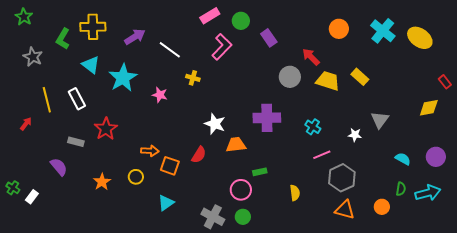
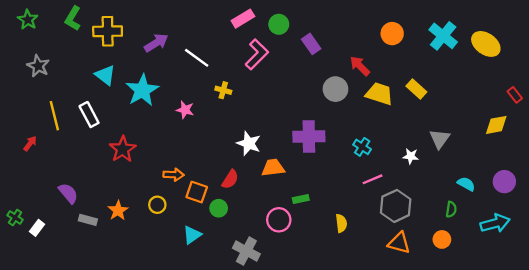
green L-shape: (63, 39) -> (73, 19), moved
gray rectangle: (76, 142) -> (88, 220), moved
green semicircle: (401, 189) -> (451, 209), moved
green circle: (243, 217) -> (219, 208), moved

